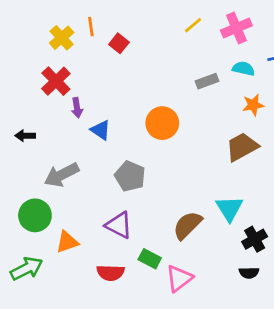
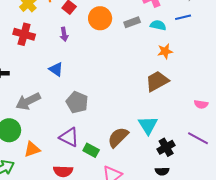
red cross: (56, 81) -> (24, 34), turned -30
gray rectangle: (207, 81) -> (132, 22), moved
purple arrow: (77, 108) -> (64, 34), moved
orange circle: (162, 123) -> (100, 18), moved
green rectangle: (150, 259) -> (91, 150), moved

